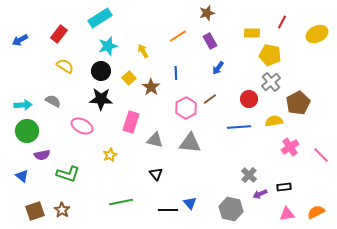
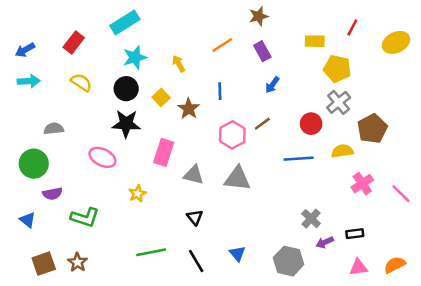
gray semicircle: (53, 101) -> (54, 129), moved, turned -35
cyan arrow: (23, 105) -> (29, 81), moved
black line: (168, 210) -> (196, 261), moved, turned 60

